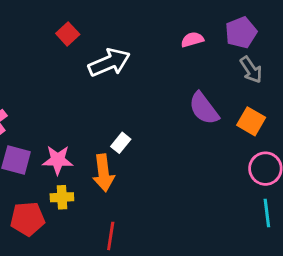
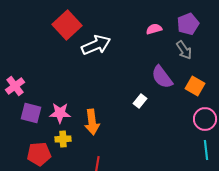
red square: (68, 34) -> (67, 25), size x1.8
gray arrow: (251, 70) -> (184, 50), moved
white rectangle: (121, 143) -> (140, 101), moved

